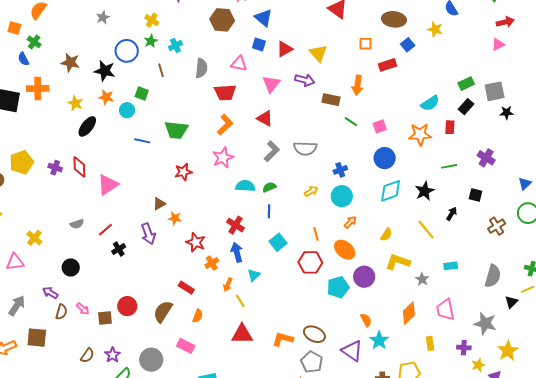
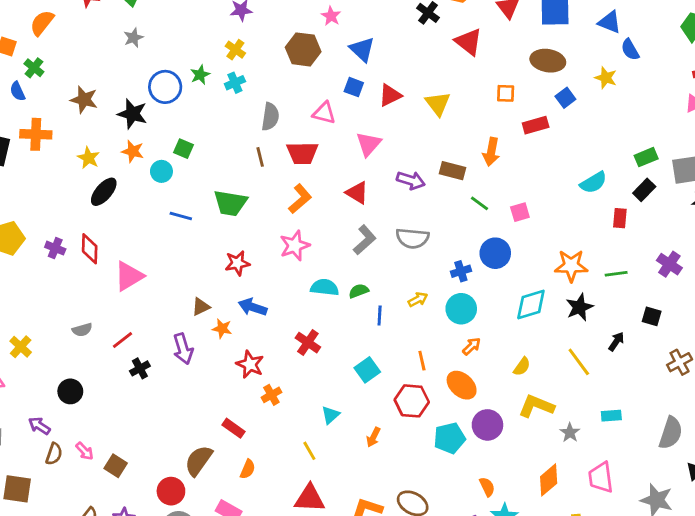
yellow cross: (152, 20) -> (235, 50), moved
brown line: (161, 70) -> (260, 157), moved
purple arrow: (305, 80) -> (411, 180), moved
orange star: (420, 134) -> (571, 266), moved
blue circle: (385, 158) -> (495, 253), moved
blue line: (269, 211) -> (380, 316), moved
blue arrow: (237, 252) -> (253, 307), moved, turned -60
orange arrow: (228, 285) -> (373, 437), moved
red circle: (127, 306) -> (171, 491), moved
brown square: (105, 318) -> (116, 466), turned 35

